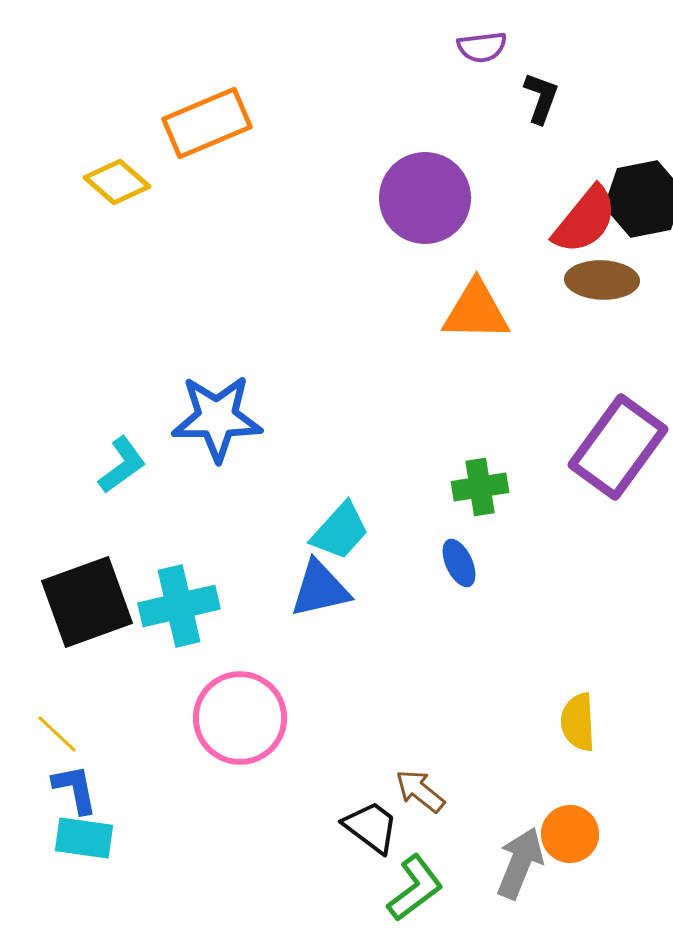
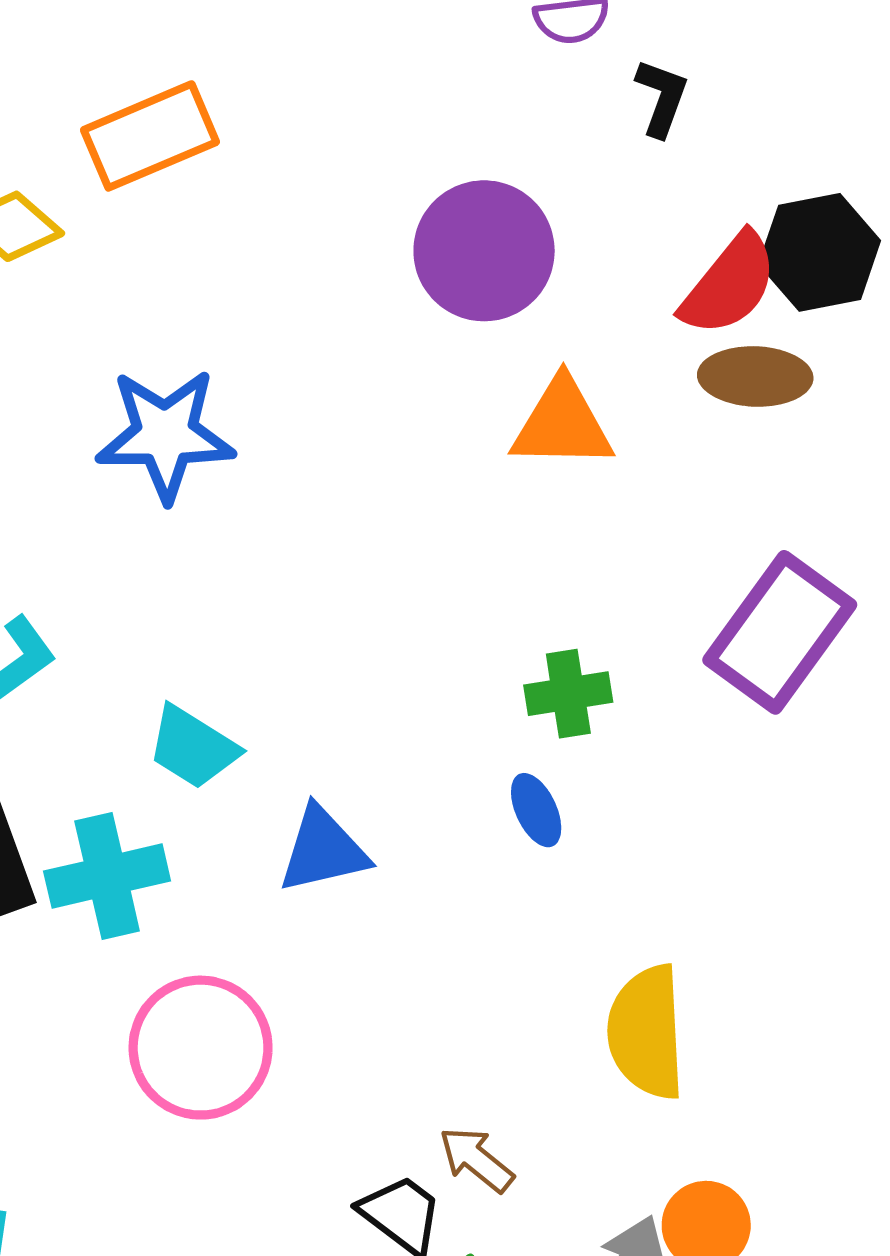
blue star: (217, 418) -> (165, 435), moved
cyan trapezoid: (340, 531) -> (193, 747), moved, turned 80
yellow semicircle: (578, 722) -> (646, 1032), moved, size x1.5

